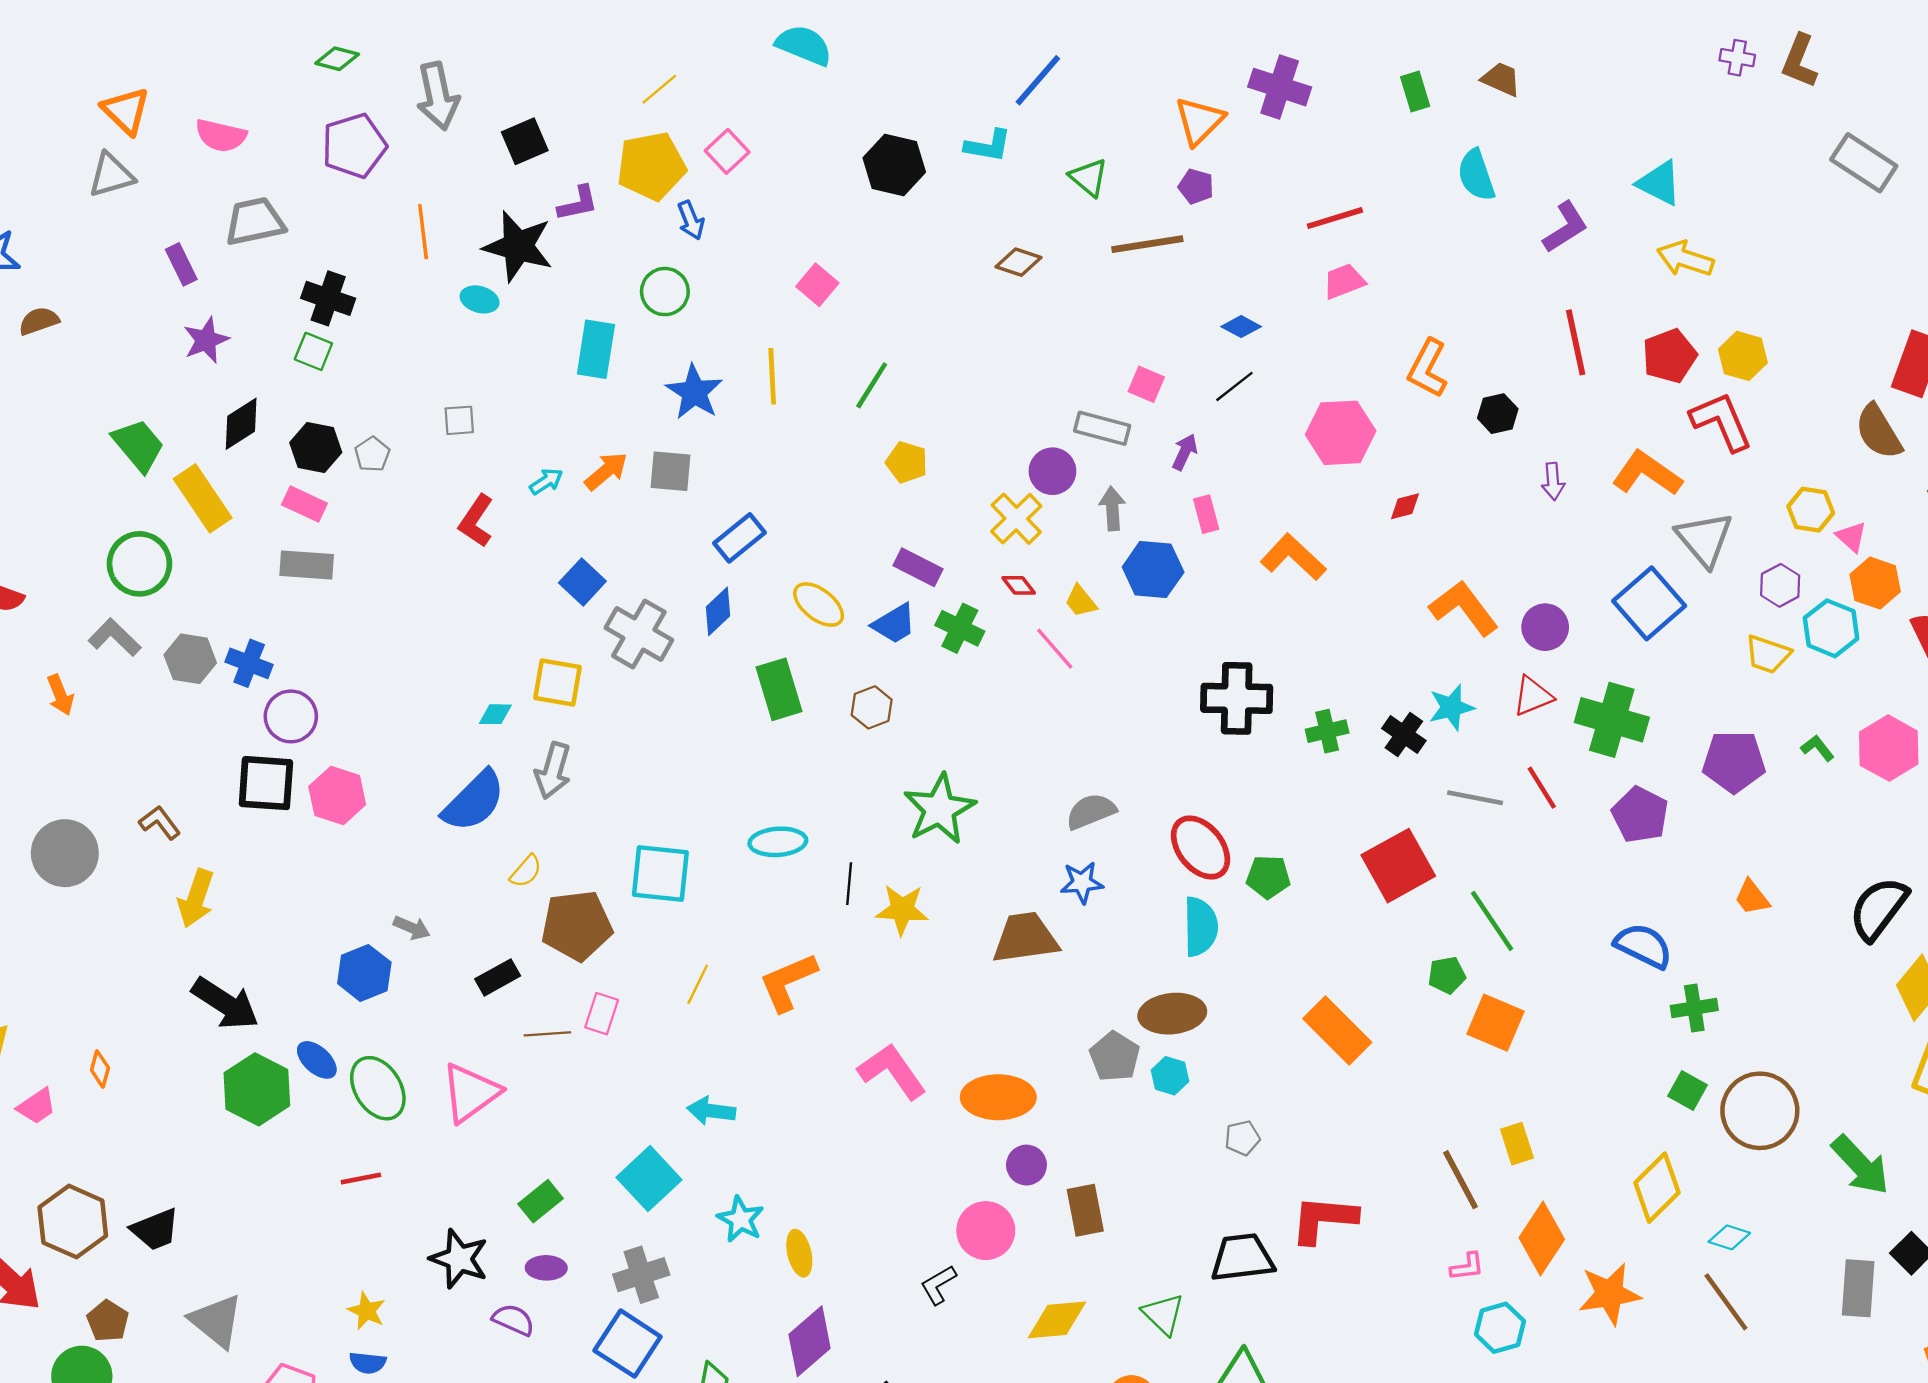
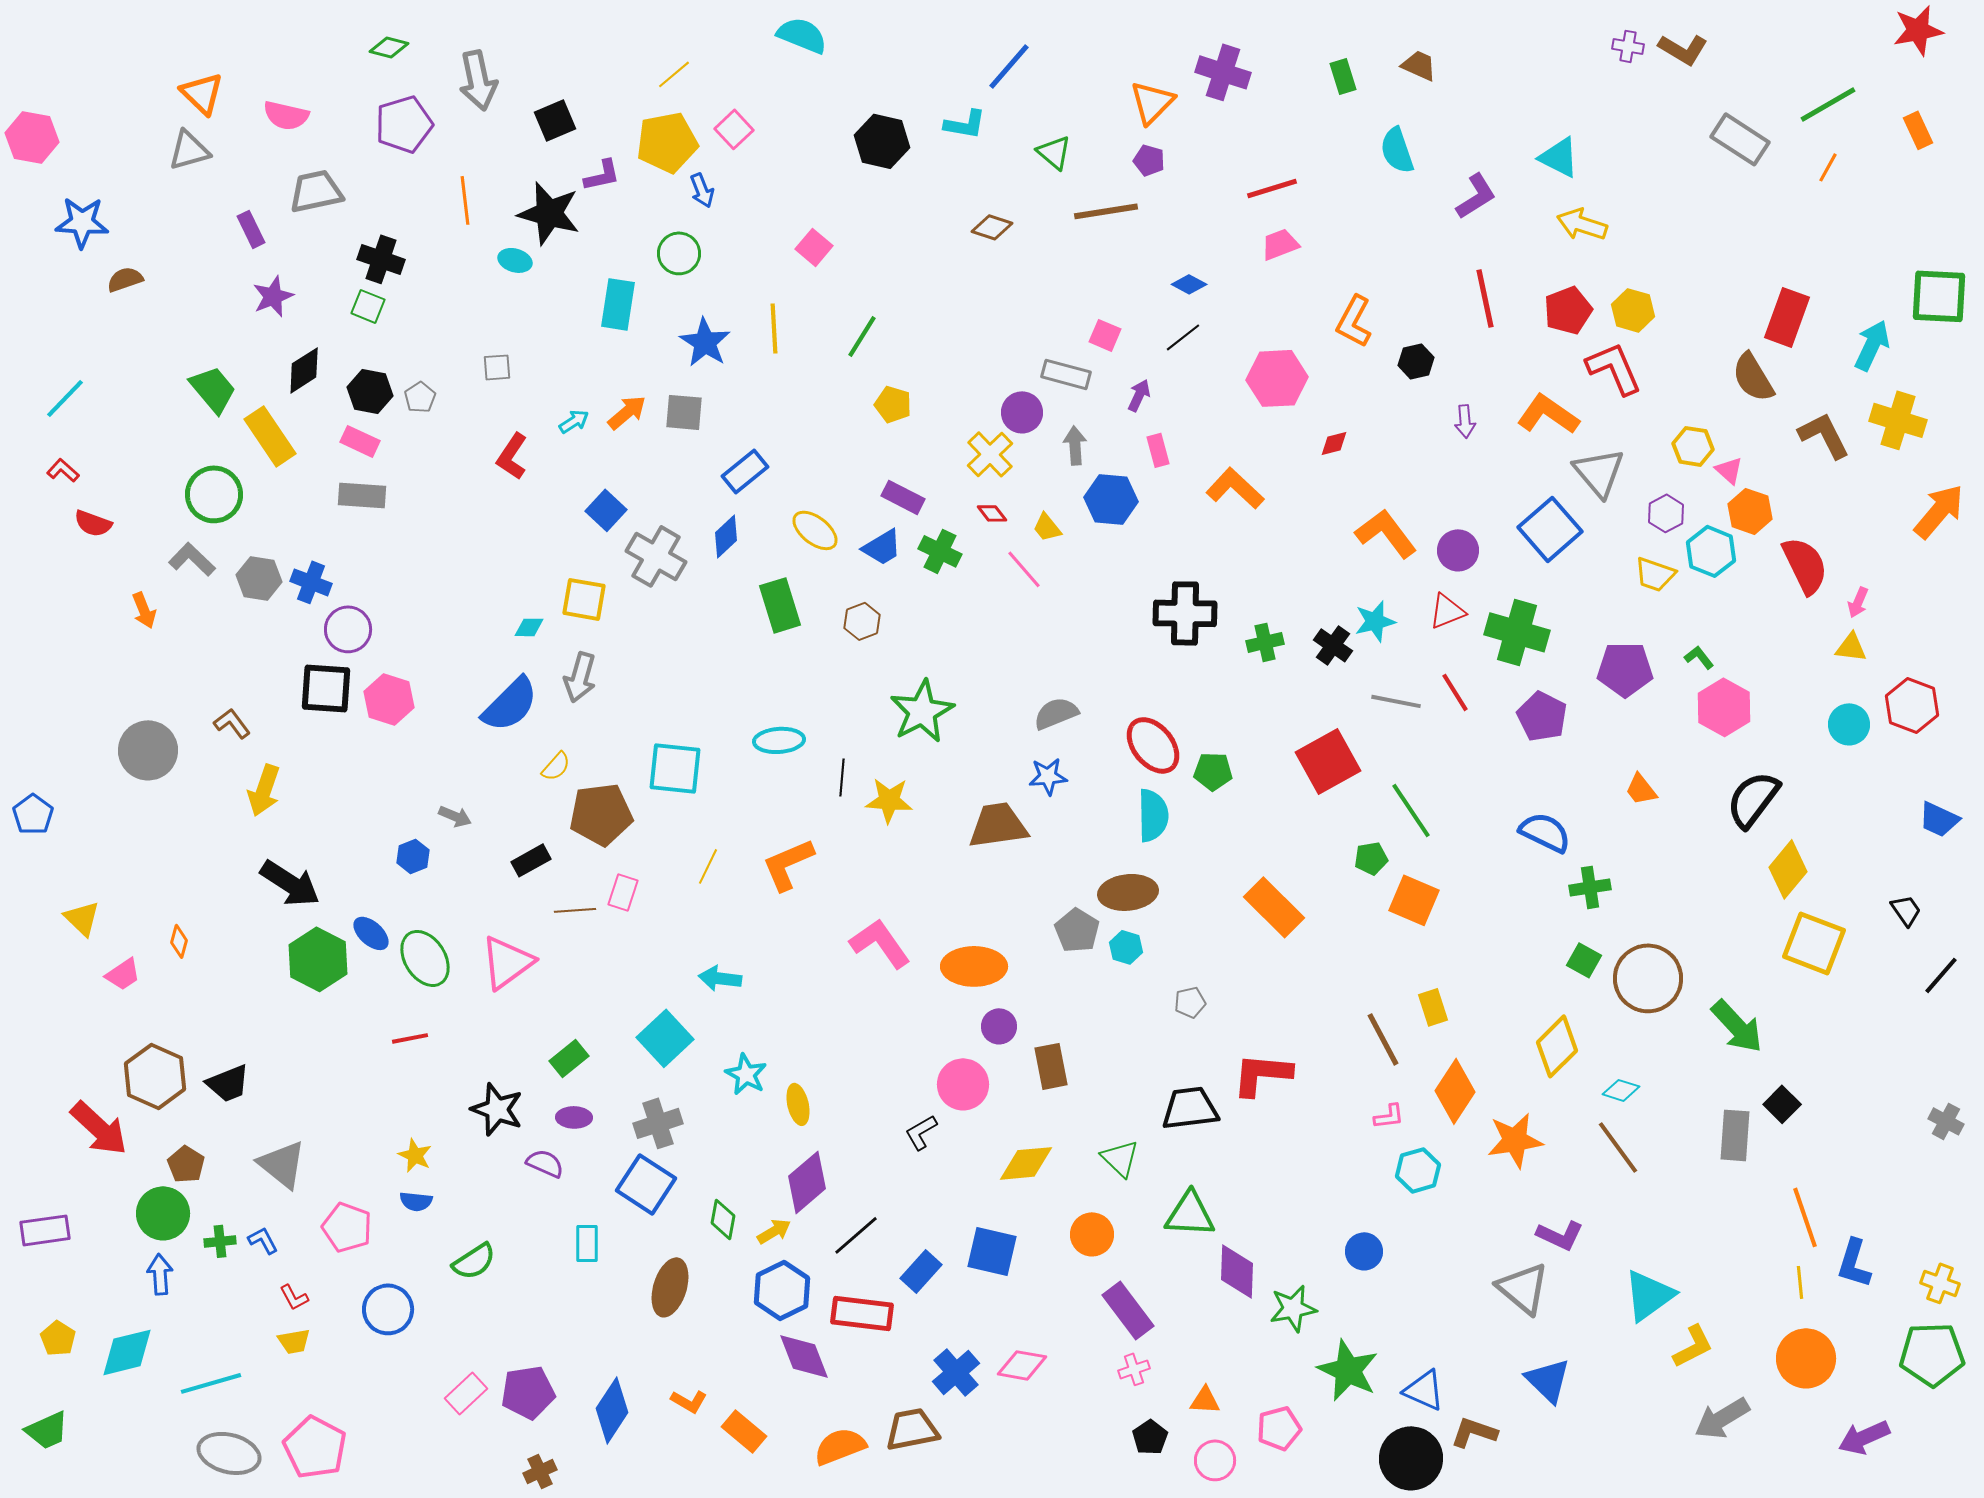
brown L-shape: (1799, 61) -> (1683, 49), turned -81
pink hexagon: (1889, 748) -> (1724, 707), moved
blue hexagon: (364, 973) -> (413, 856), size x0.7

